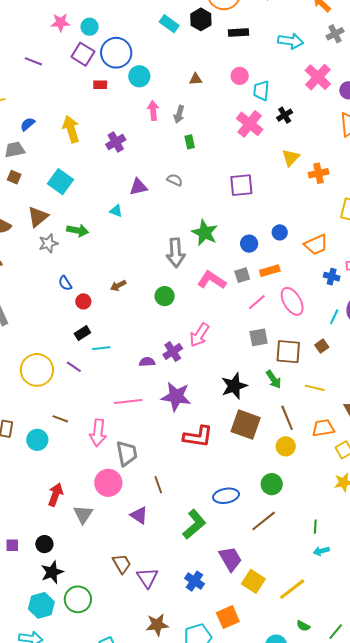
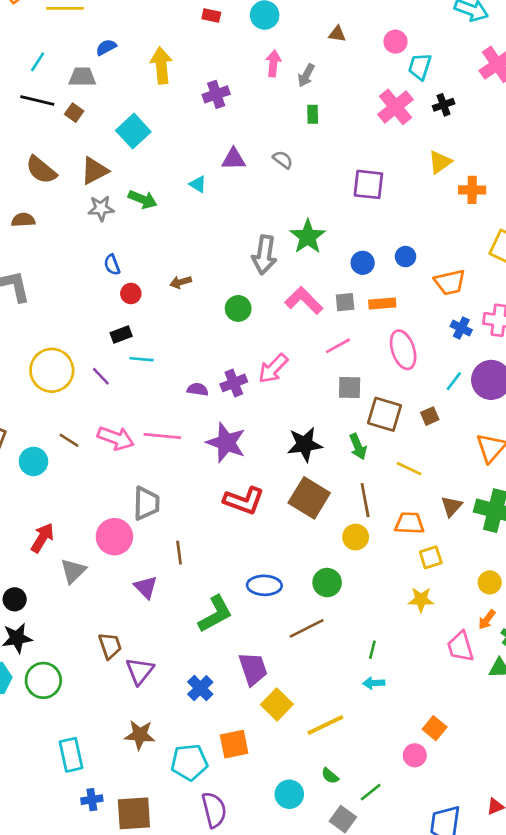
pink line: (257, 302) -> (338, 346), moved
pink arrow: (98, 433) -> (116, 438), moved, turned -88

